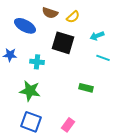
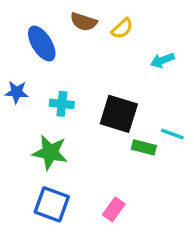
blue ellipse: (25, 26) -> (42, 44), turned 30
black square: (63, 43) -> (119, 114), moved
cyan line: (103, 58) -> (172, 134), moved

